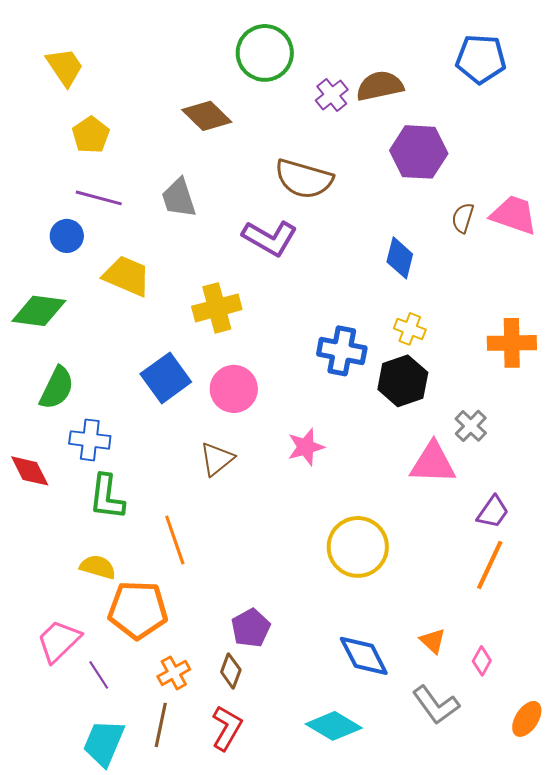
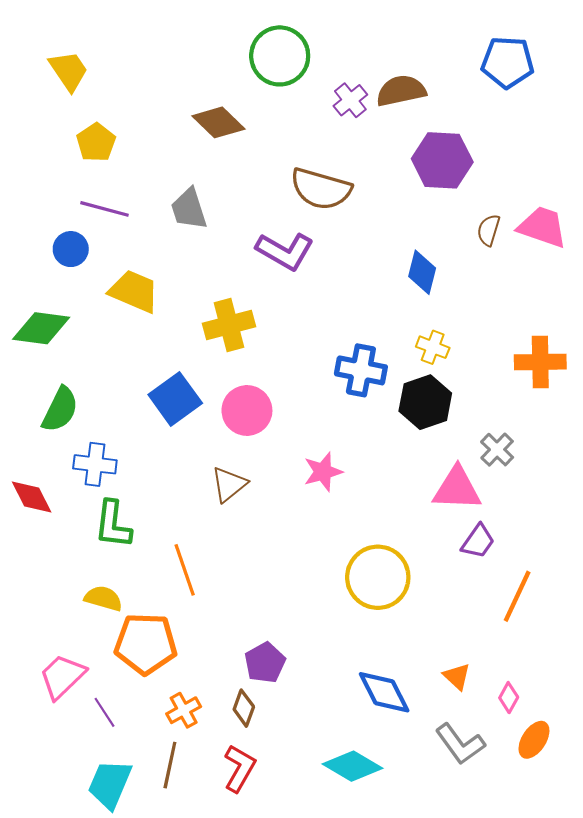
purple trapezoid: (493, 512) -> (478, 541), moved
orange ellipse: (527, 719) -> (534, 740), moved

